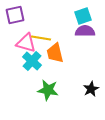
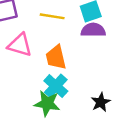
yellow line: (41, 38) -> (52, 16), moved
cyan cross: (32, 61) -> (56, 86), moved

